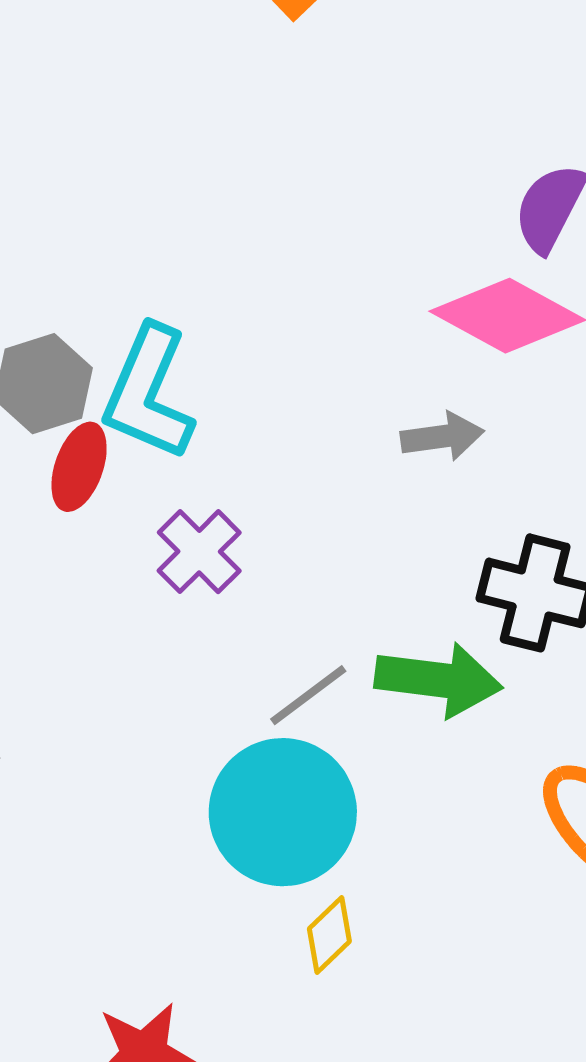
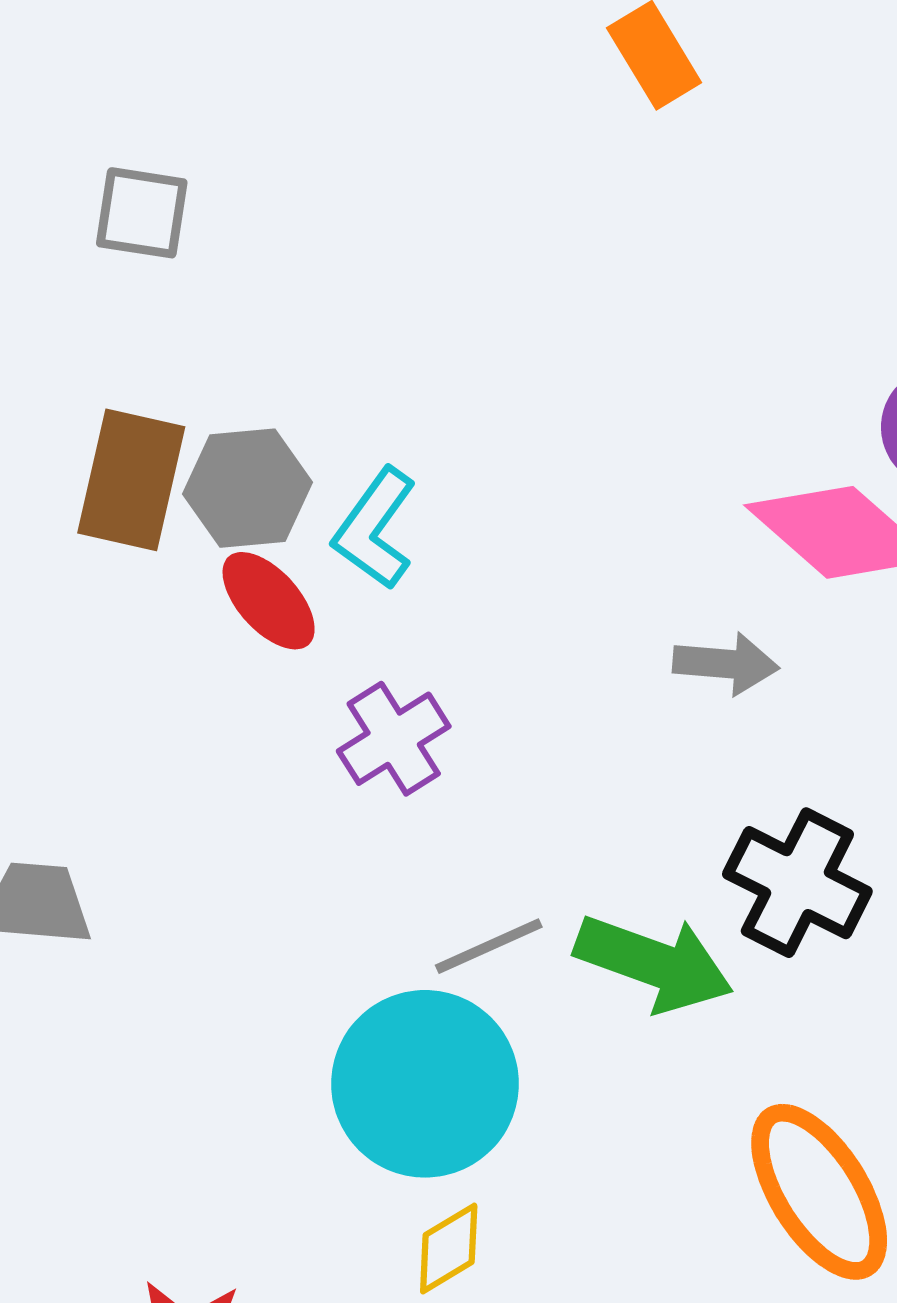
cyan L-shape: (148, 393) -> (375, 529), size x0.7
red ellipse: (79, 467) -> (269, 601), turned -74

